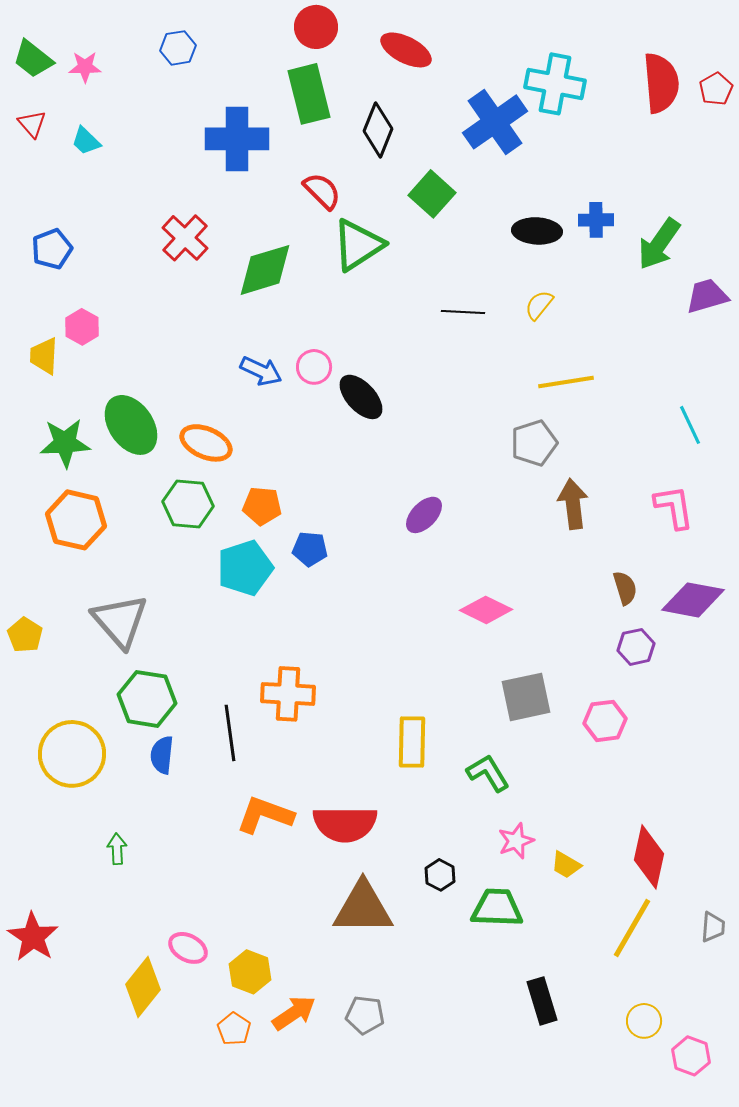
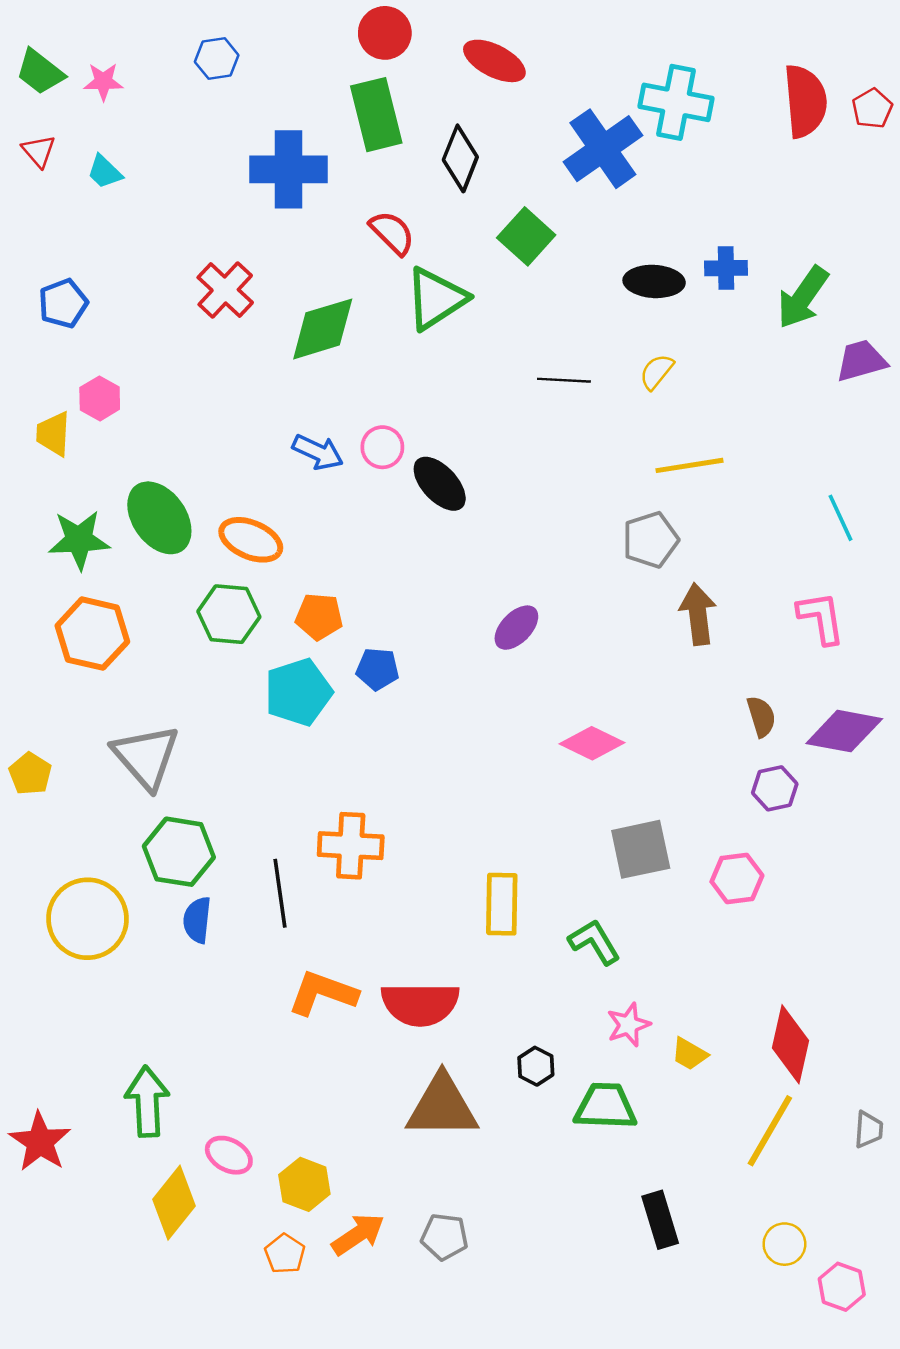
green arrow: (117, 849) -> (147, 1102), moved, size x1.8

